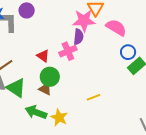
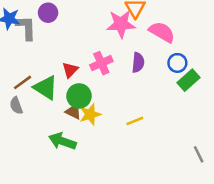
purple semicircle: (78, 37) -> (138, 62), moved
red triangle: (43, 56) -> (70, 70), turned 40
green triangle: (16, 88) -> (46, 88), moved
yellow star: (59, 117) -> (90, 114), moved, turned 30

